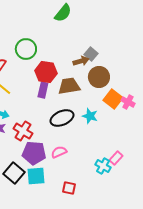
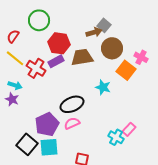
purple rectangle: (43, 90) -> (56, 61), turned 49
pink cross: (128, 102) -> (141, 57), moved
black ellipse: (62, 118) -> (72, 104), moved
red cross: (23, 131) -> (36, 68), moved
purple pentagon: (34, 153) -> (47, 124), turned -30

